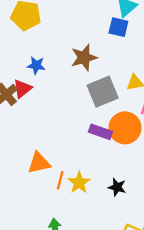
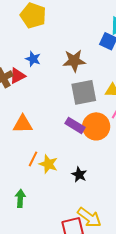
orange triangle: (39, 163) -> (23, 124), moved
yellow star: (79, 183) -> (48, 164), turned -30

